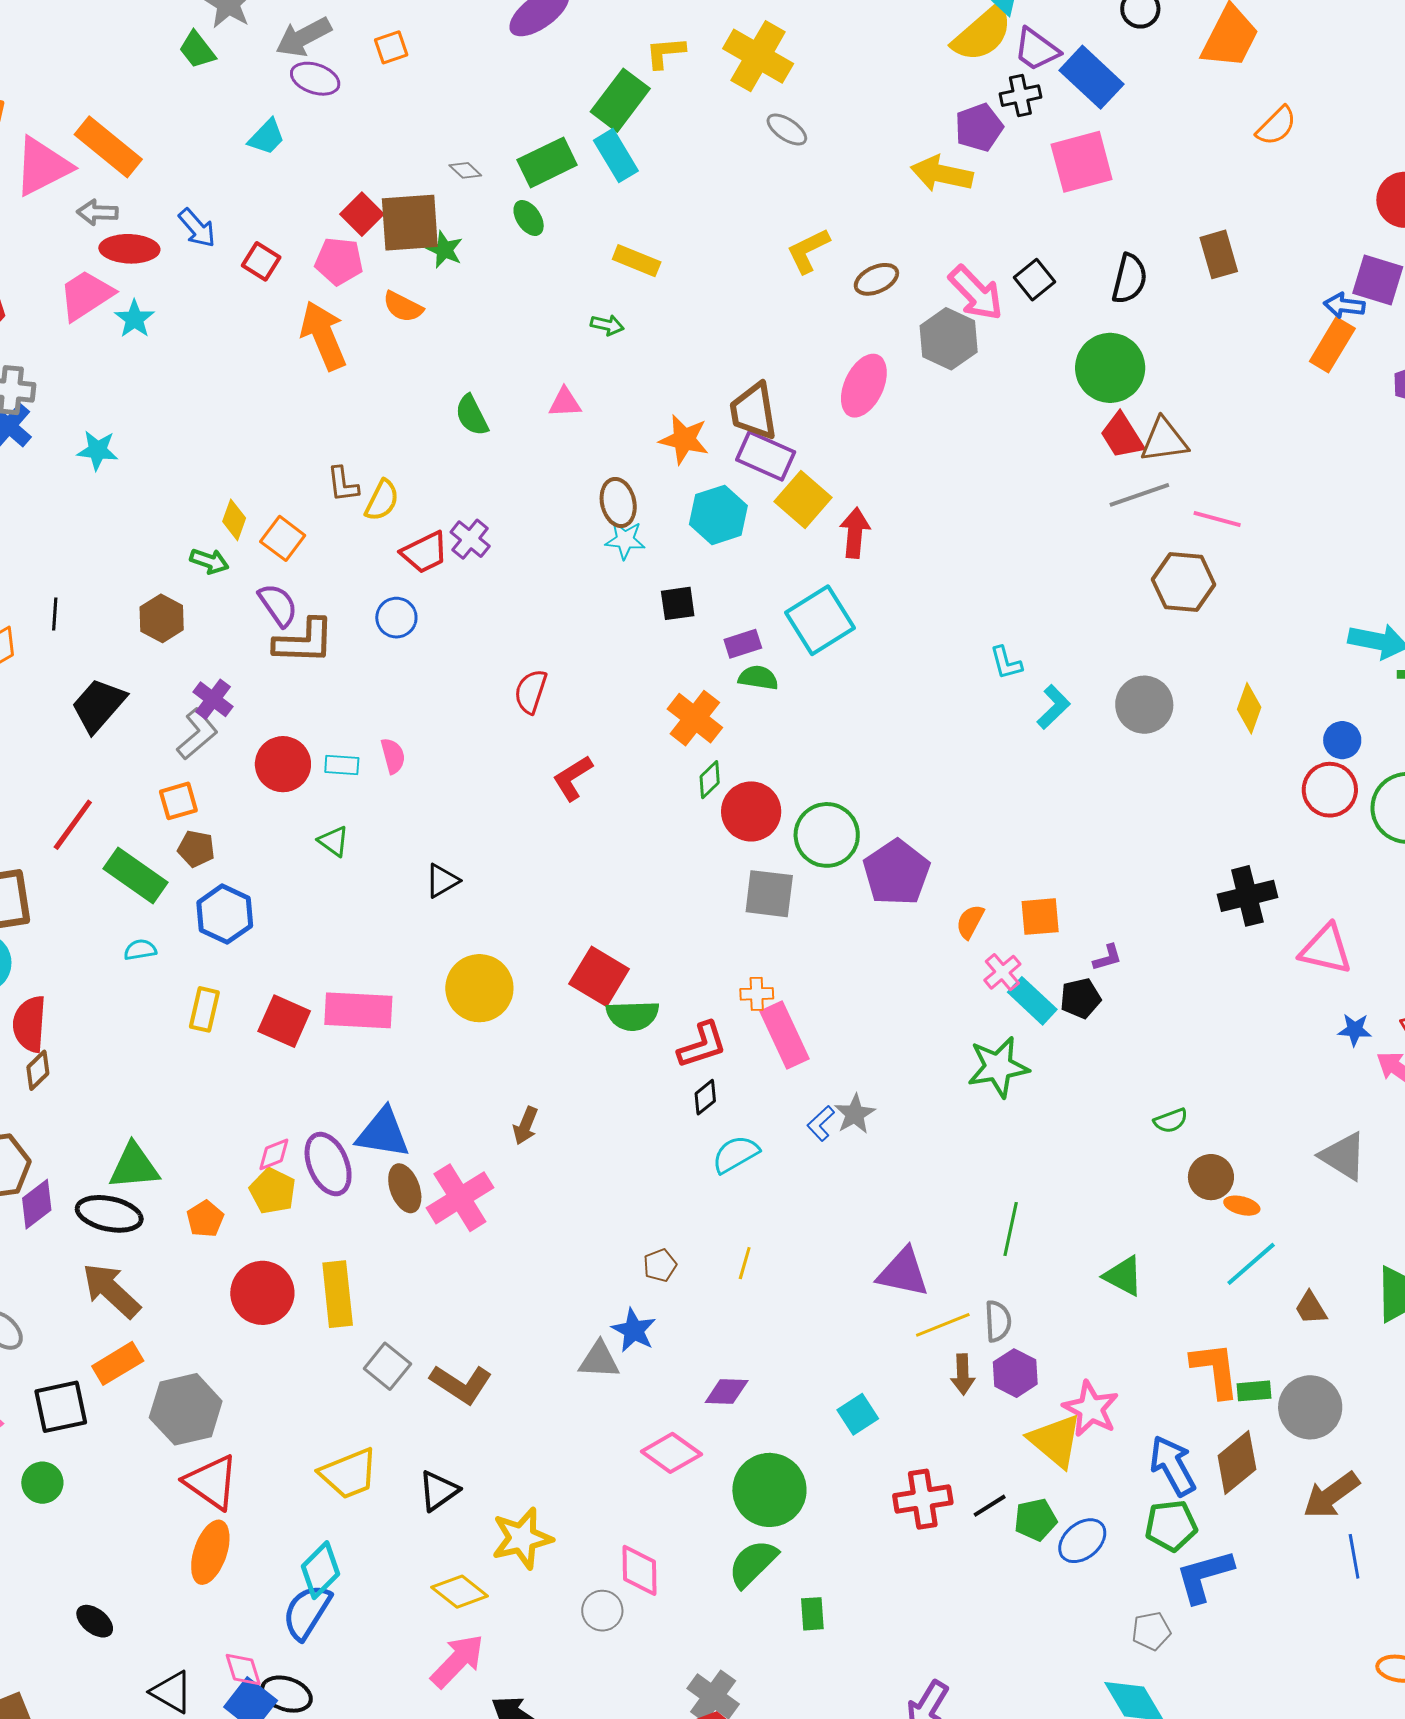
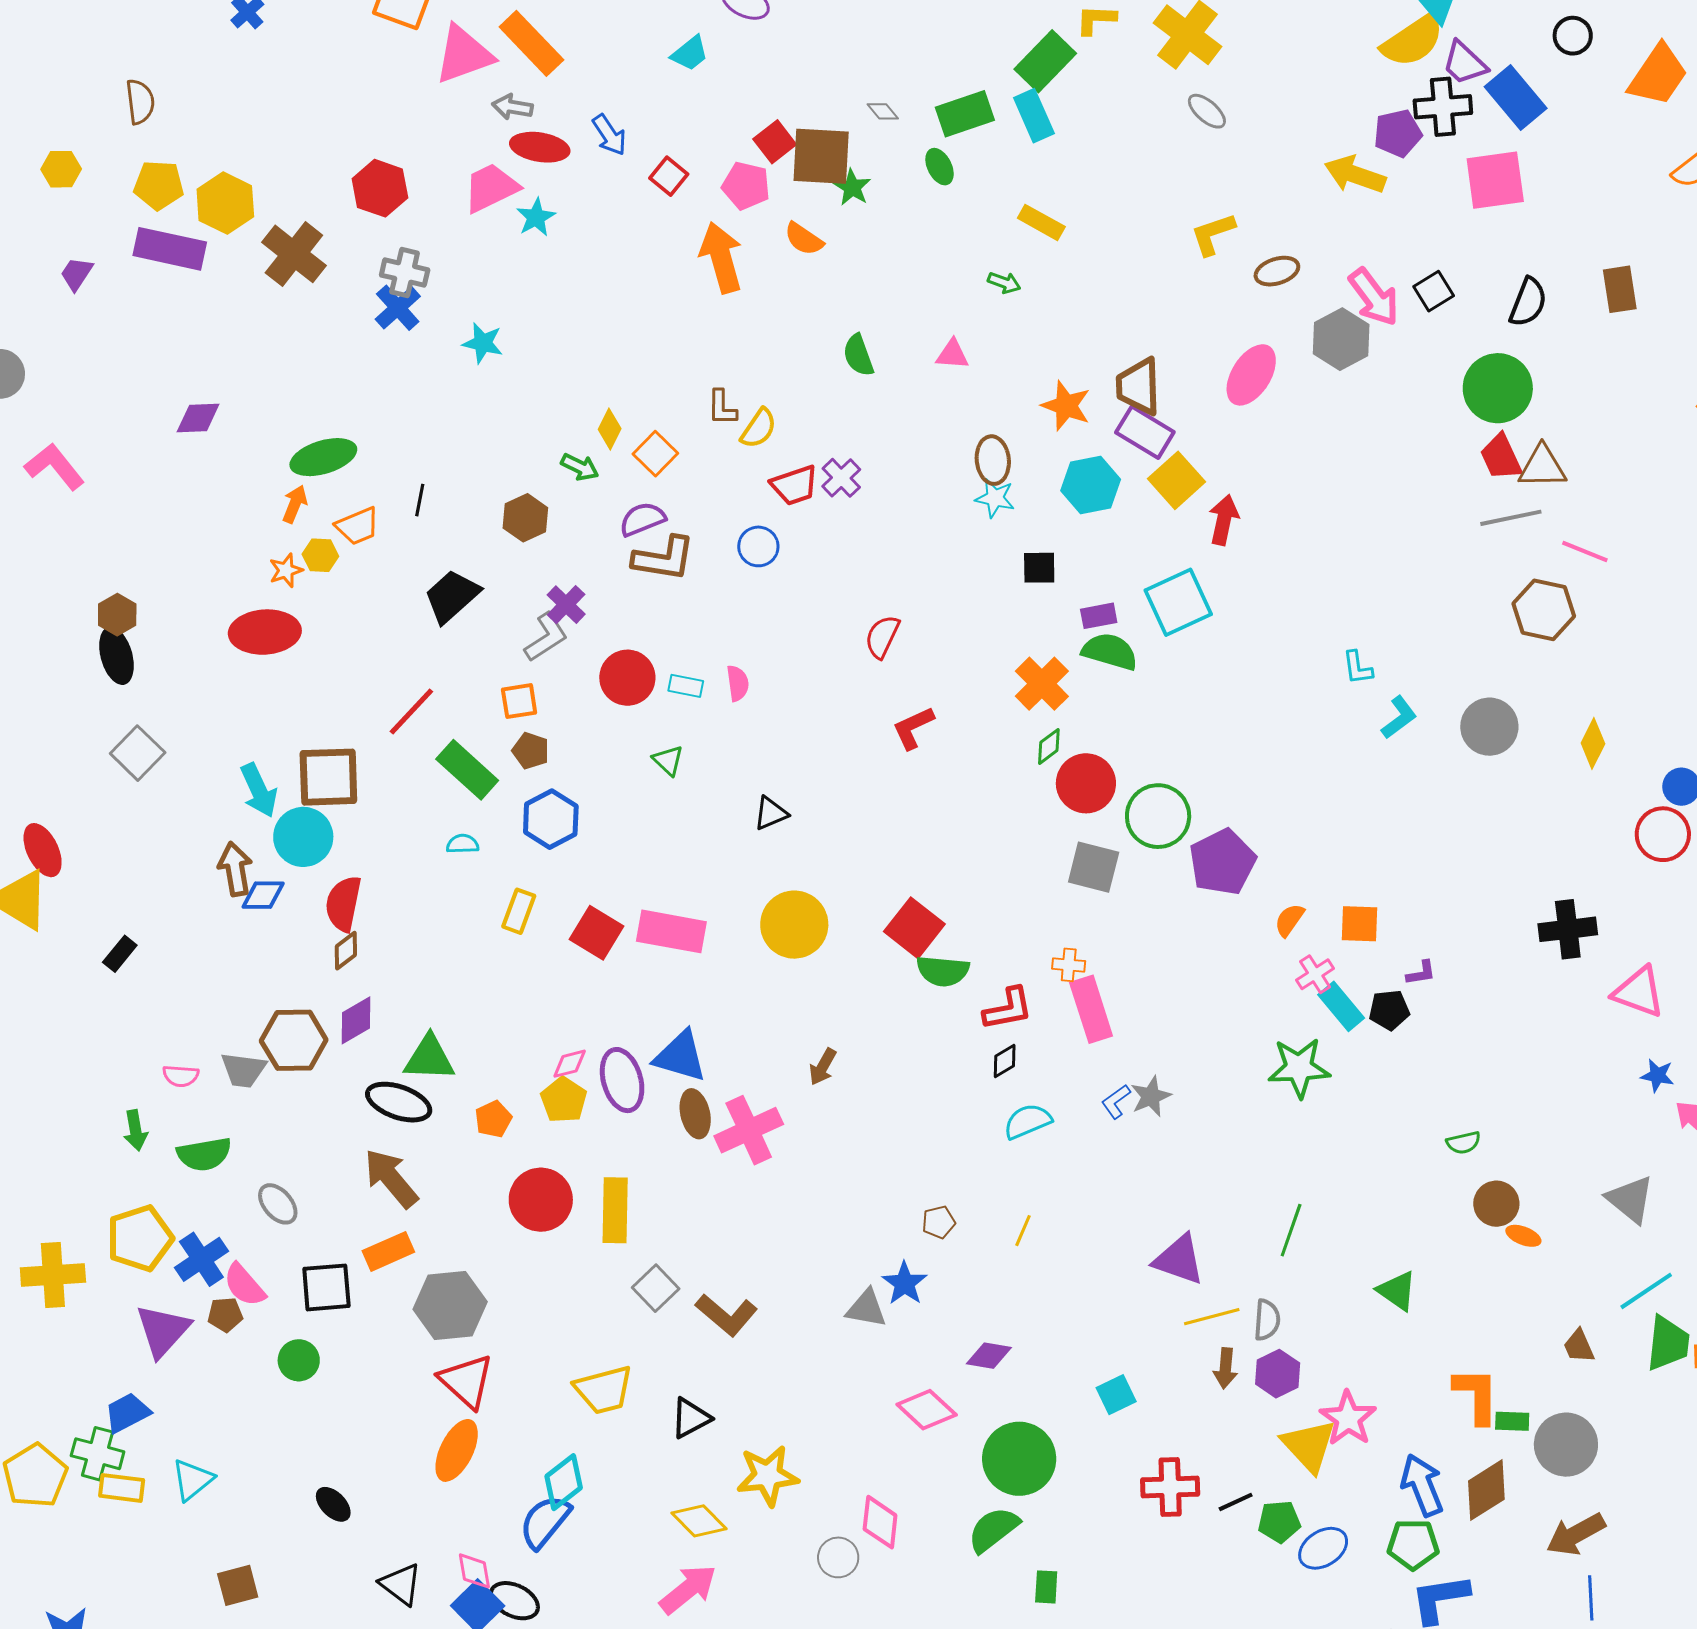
black cross: (1020, 96) -> (1443, 107), size x1.4
purple semicircle: (278, 605) -> (642, 519), turned -84
green semicircle: (758, 678) -> (1110, 652), size x1.4
purple diamond: (37, 1204) -> (356, 1020), moved
cyan line: (1251, 1264) -> (1646, 1291), moved

